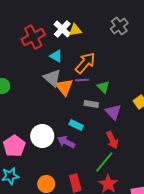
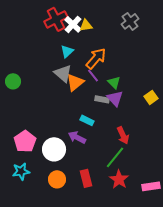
red cross: (33, 37) -> (56, 19), moved
cyan triangle: (56, 56) -> (67, 51), turned 48
purple line: (82, 80) -> (93, 75), turned 56
orange triangle: (64, 87) -> (75, 82), turned 30
purple triangle: (113, 112) -> (115, 98), moved
white circle: (42, 136) -> (54, 149), moved

